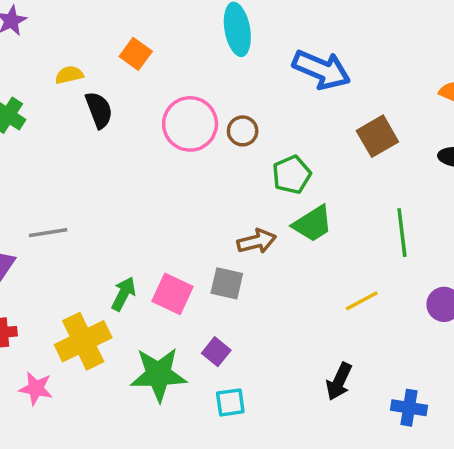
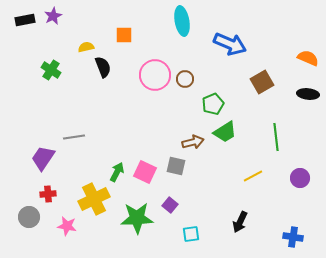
orange square: (136, 54) -> (124, 35), turned -36
cyan square: (230, 402) -> (191, 234), moved
blue cross: (409, 408) -> (293, 237), moved

